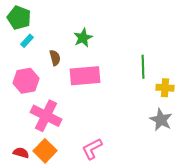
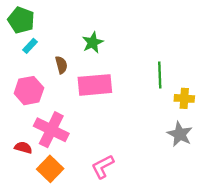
red semicircle: (21, 153) -> (23, 148), moved

